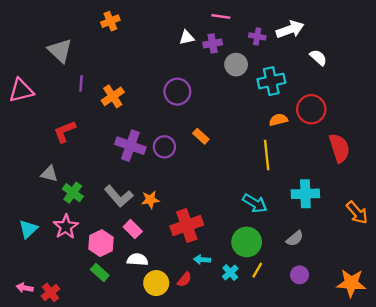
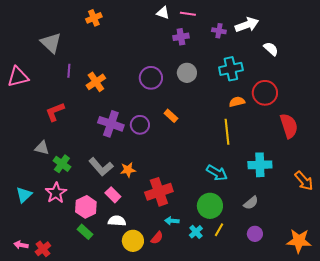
white triangle: (187, 38) -> (163, 13), moved, turned 32
gray circle: (236, 65) -> (187, 73), moved

